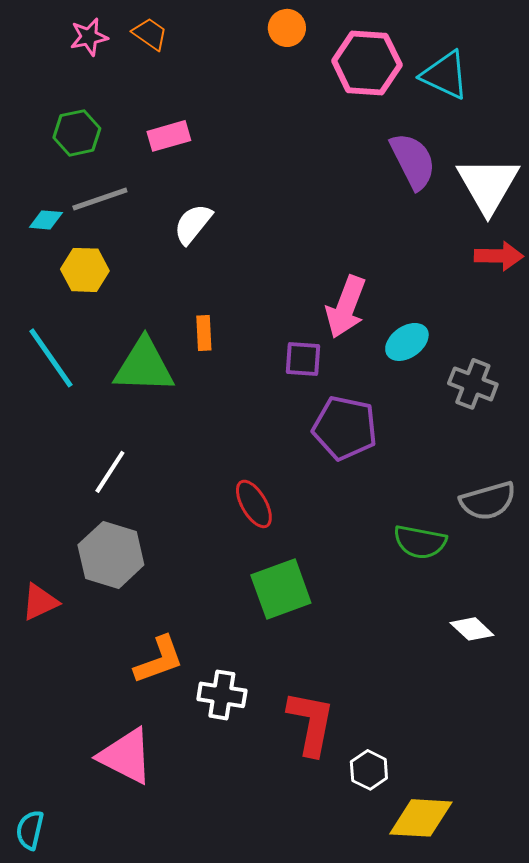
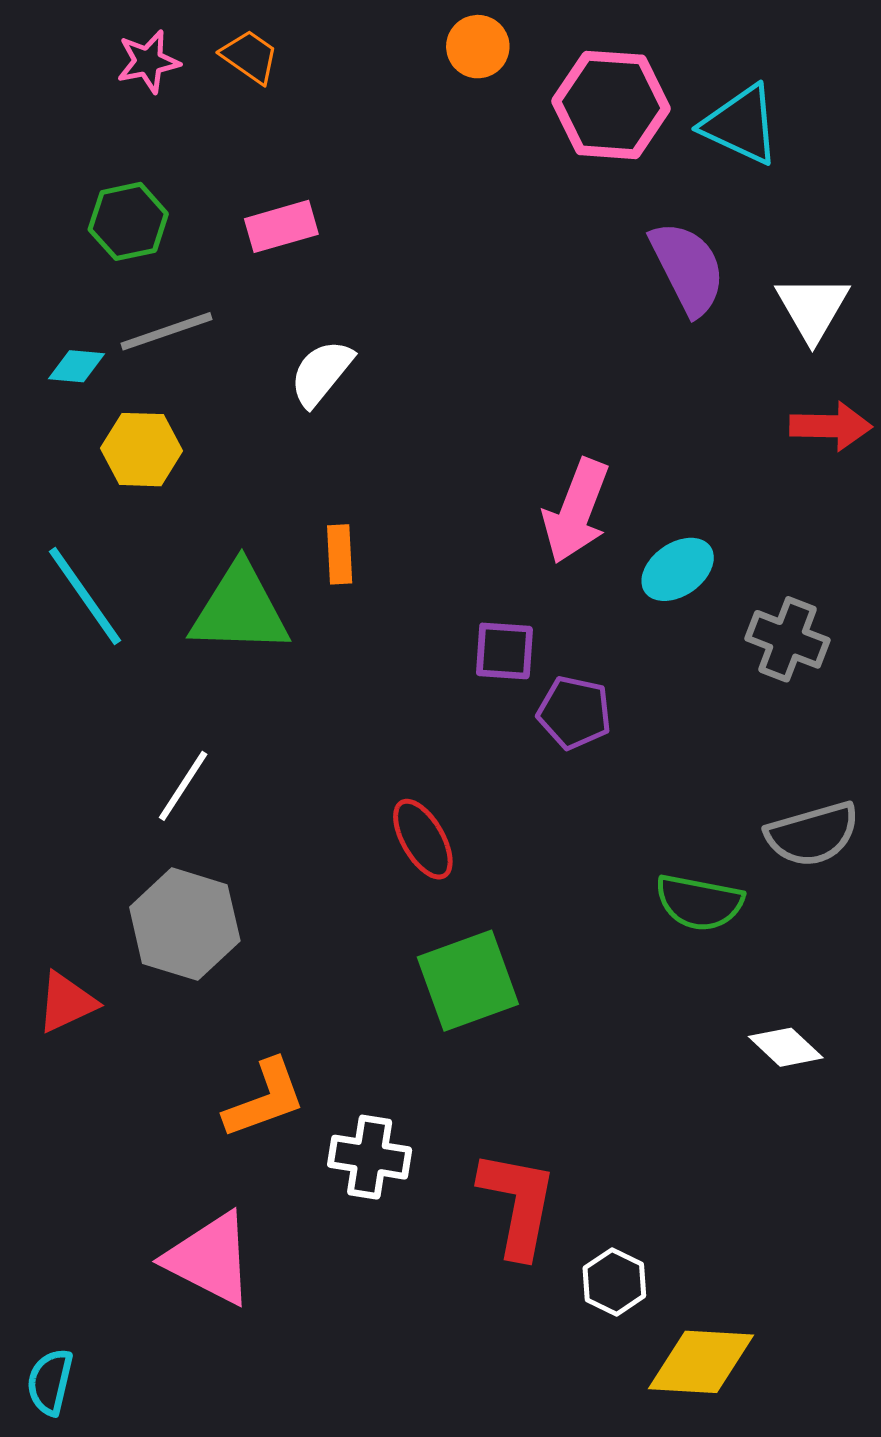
white triangle: (488, 185) -> (812, 308), size x0.7
purple square: (303, 359) -> (504, 651), moved
purple pentagon: (345, 428) -> (574, 713), size x0.7

